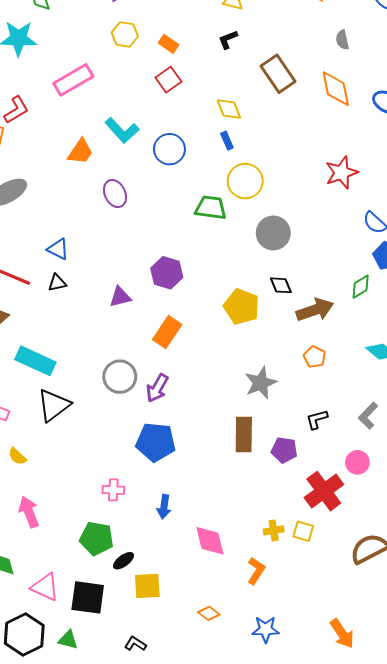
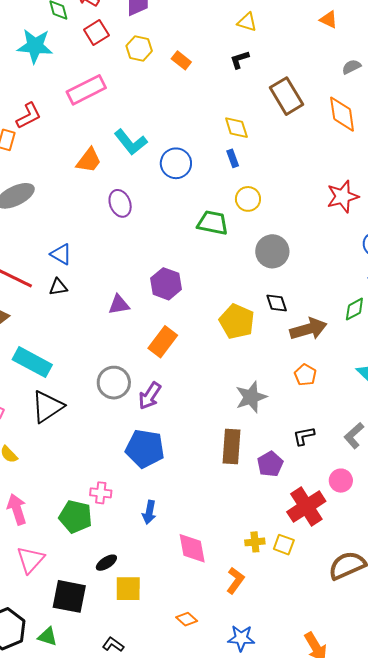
gray semicircle: (342, 40) -> (351, 67), turned 72
red square: (168, 80) -> (96, 33), moved
yellow circle: (245, 181) -> (248, 199), size x0.7
purple pentagon: (284, 450) -> (270, 464), turned 30
green pentagon: (97, 538) -> (75, 517), moved
pink triangle: (45, 587) -> (30, 560), moved, turned 44

